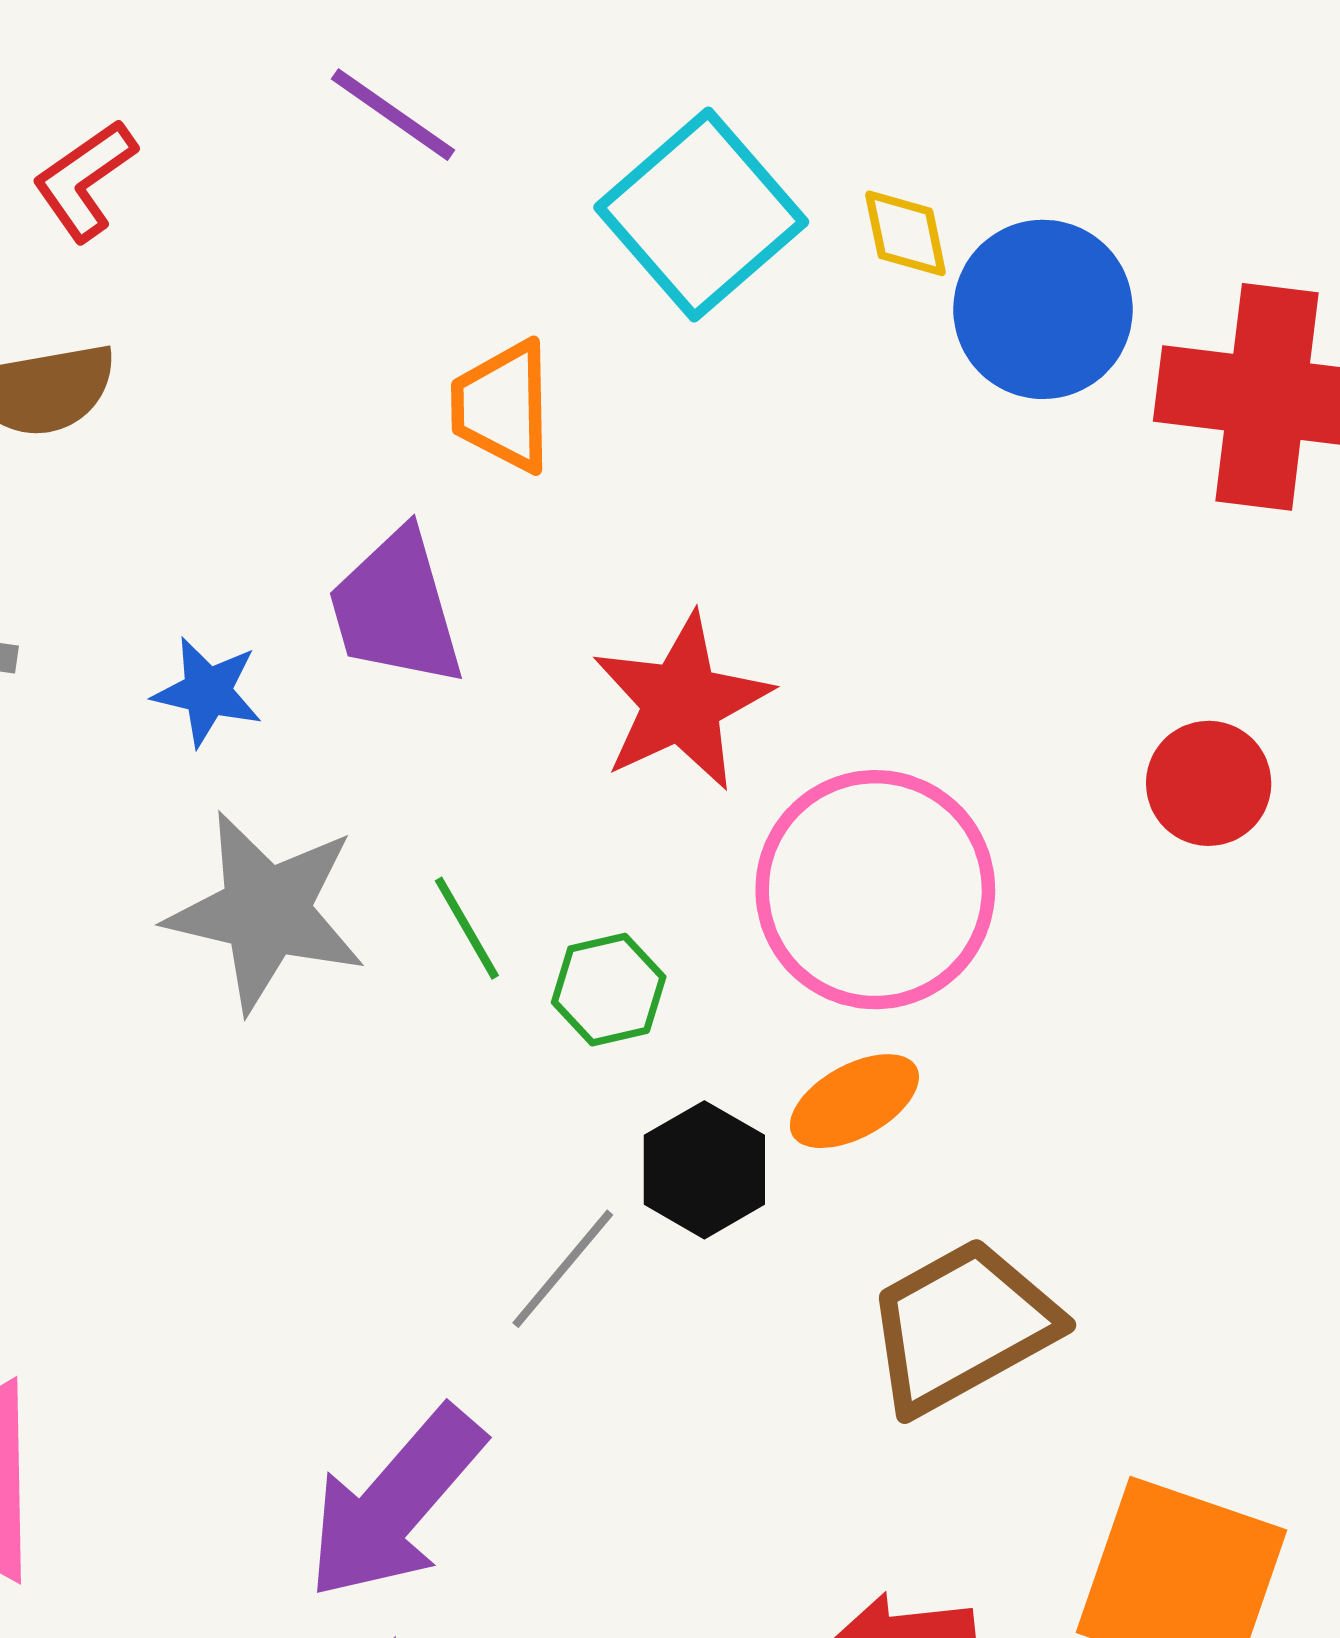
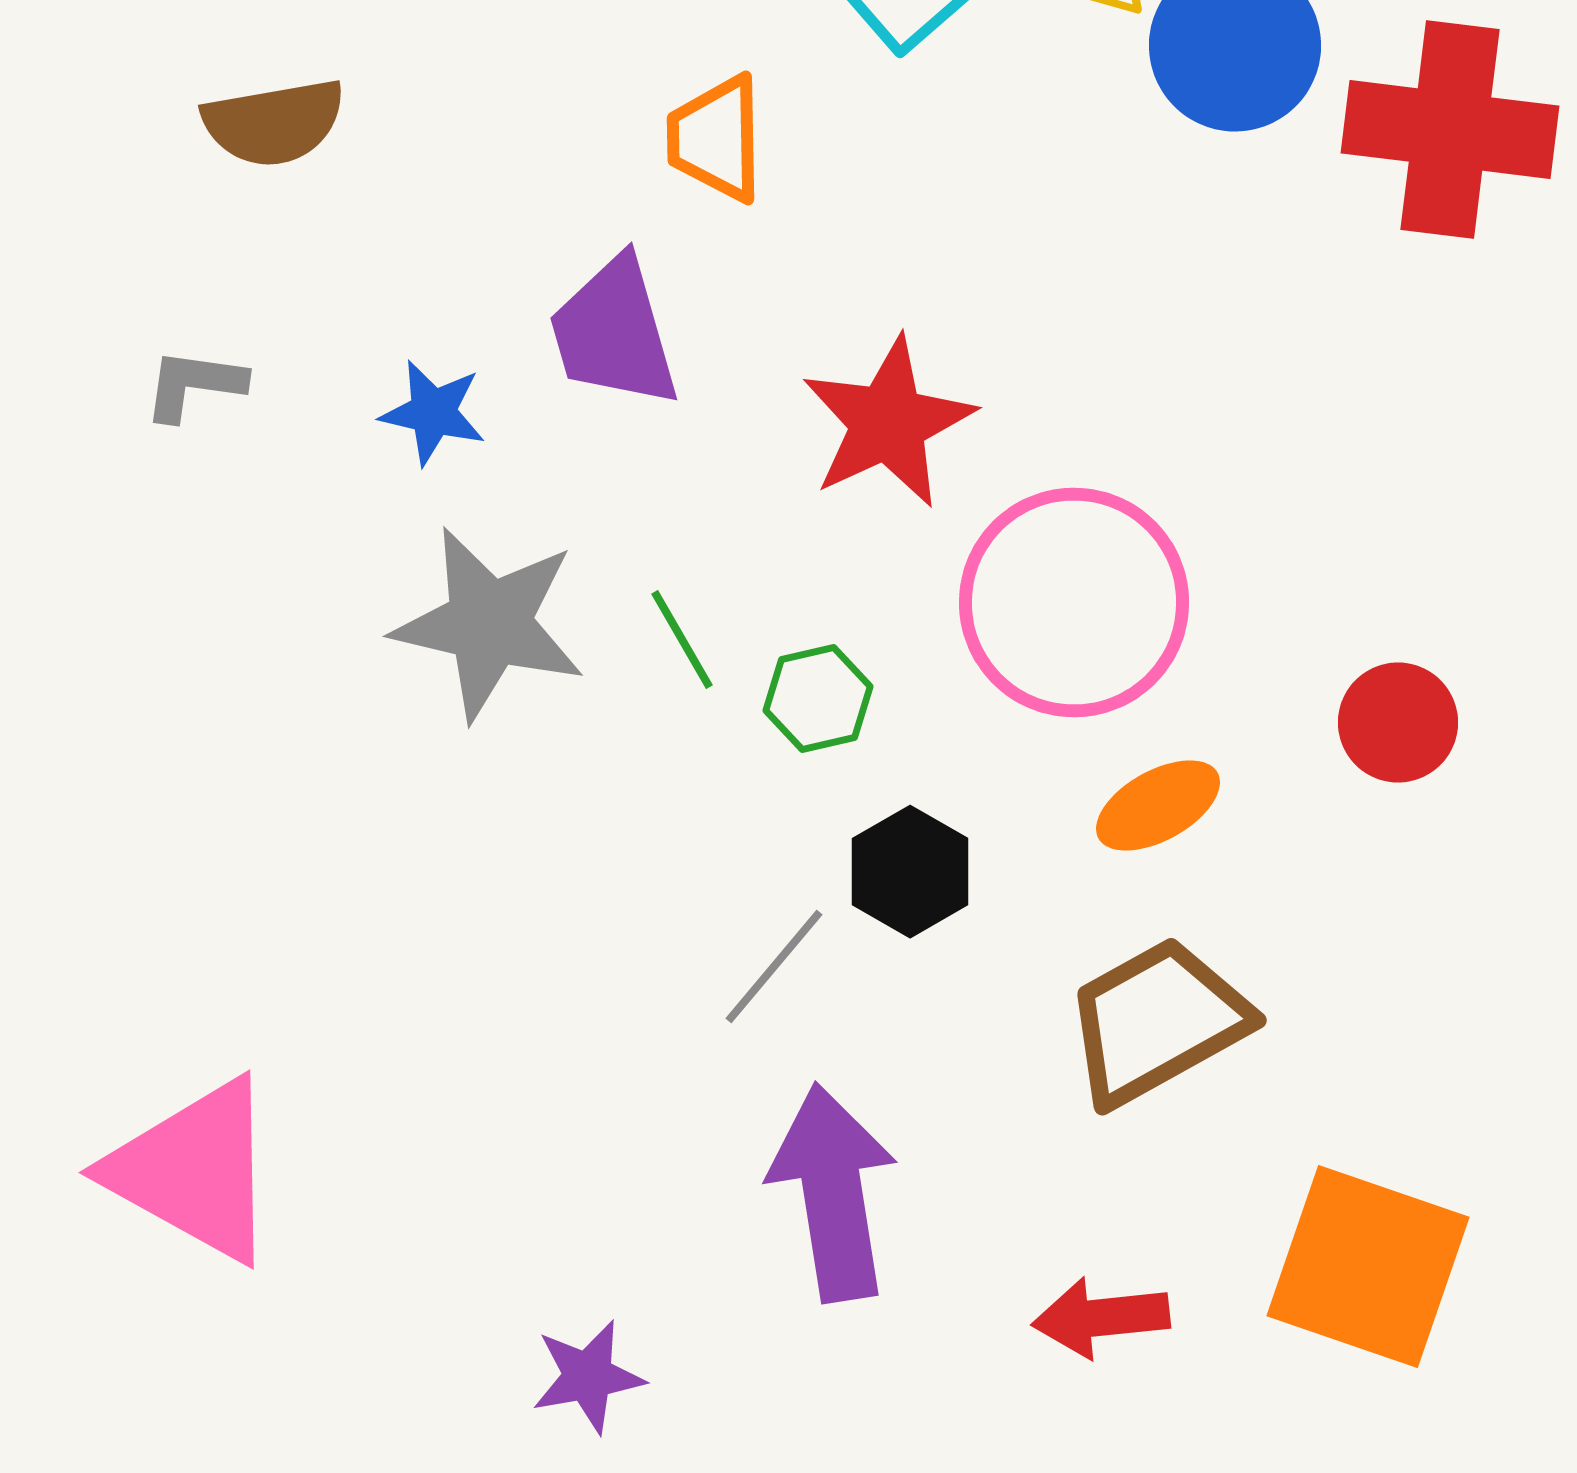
red circle: (1209, 783) -> (1398, 722), moved
orange ellipse: (854, 1101) -> (1158, 806), moved
purple arrow: (395, 1503) -> (833, 1192), moved, turned 130

